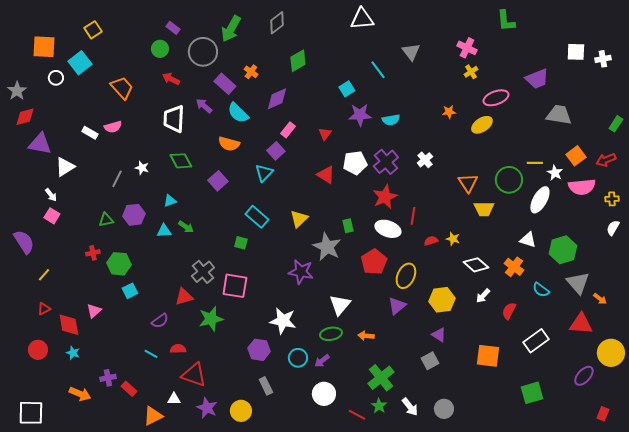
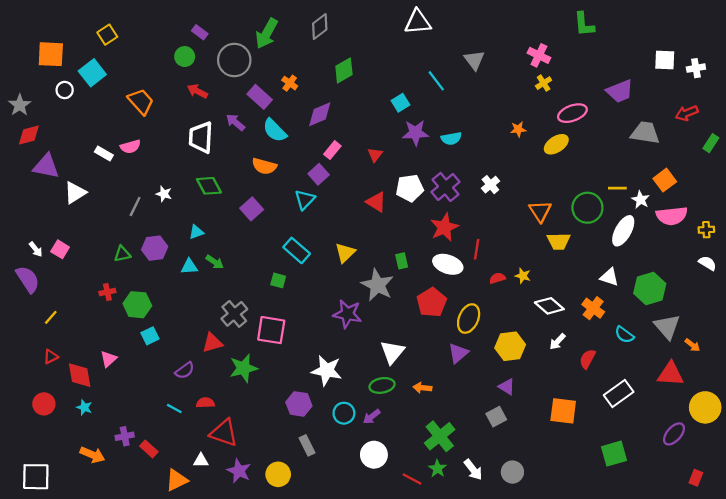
red arrow: (606, 160) -> (687, 113), moved
white arrow: (51, 195) -> (36, 249), moved
white semicircle: (613, 228) -> (707, 263), turned 91

